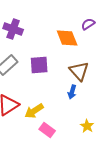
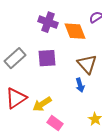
purple cross: (13, 29) -> (48, 22), moved
blue arrow: (72, 92) -> (80, 85), turned -32

